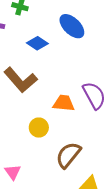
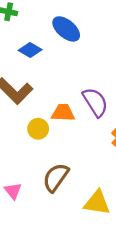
yellow circle: (39, 128) -> (38, 129), moved
brown semicircle: (68, 155) -> (56, 178), moved

